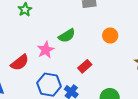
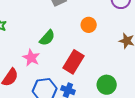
red rectangle: (85, 66) -> (73, 62), size x1.6

